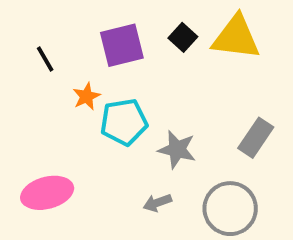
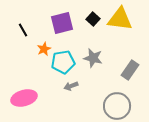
gray star: (177, 150) -> (93, 58), moved
gray arrow: (157, 203) -> (71, 86), moved

